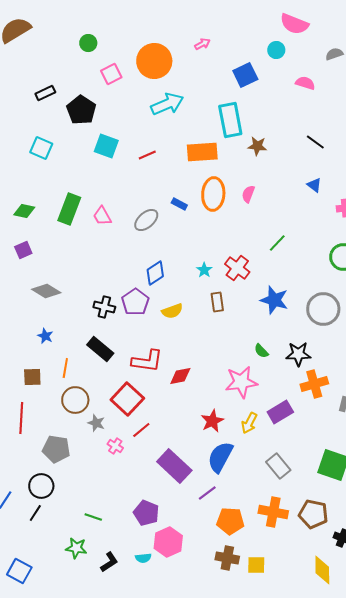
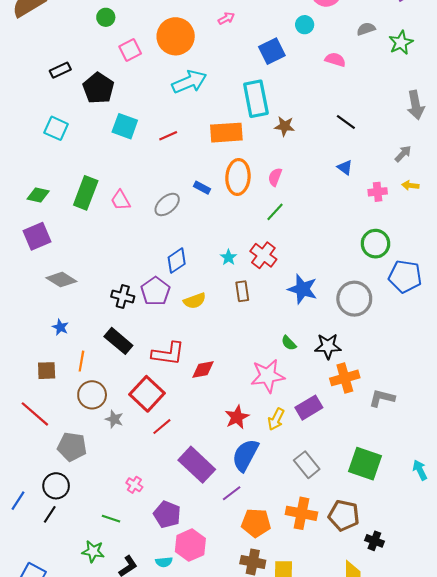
green line: (277, 243) -> (275, 212), moved
purple square: (23, 250) -> (37, 236), size x1.5
red line: (21, 418) -> (35, 414), turned -52
pink cross: (115, 446) -> (134, 485), moved

